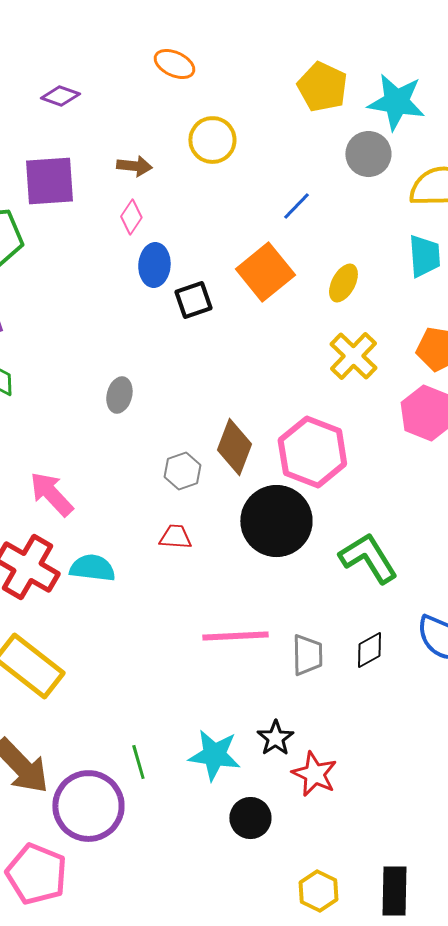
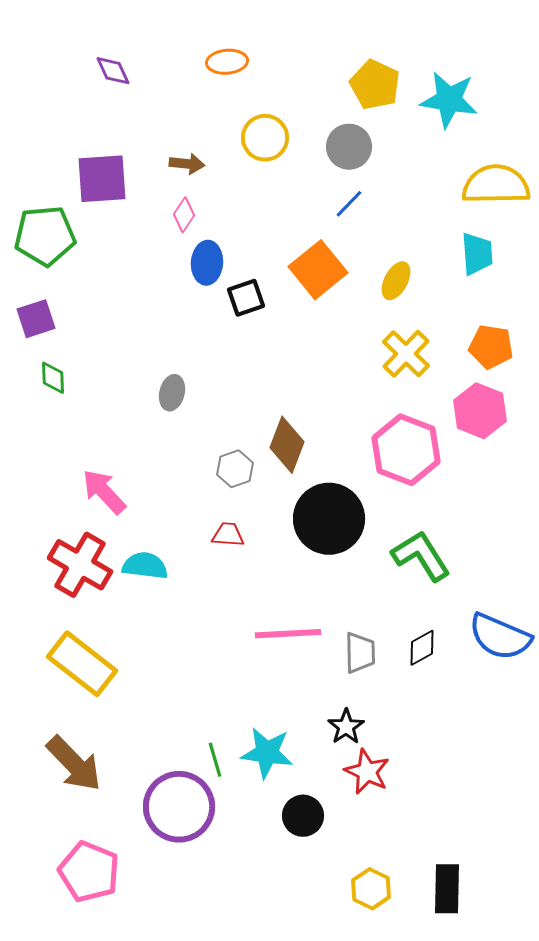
orange ellipse: (174, 64) -> (227, 62), turned -30
purple diamond: (60, 96) -> (113, 71), moved, turned 45
gray circle: (368, 154) -> (349, 147), moved
pink hexagon: (312, 452) -> (406, 450), moved
black star: (275, 738) -> (346, 727), moved
green line: (138, 762) -> (215, 760), moved
purple circle: (88, 806) -> (179, 807), moved

